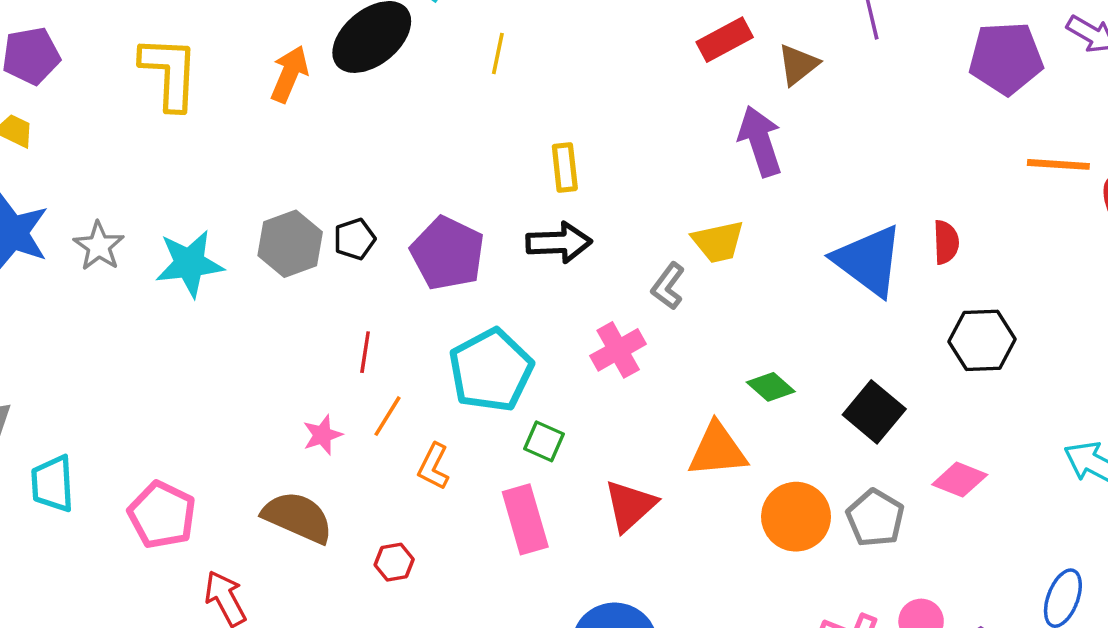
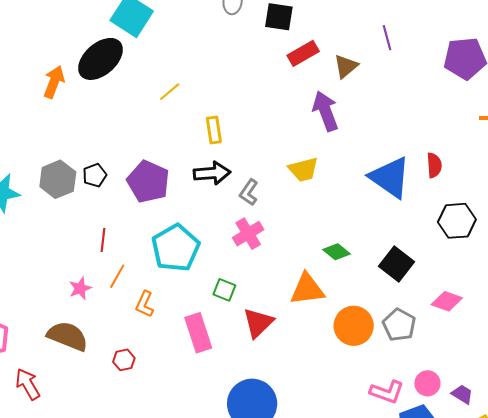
yellow line: (498, 53) -> (170, 92), moved, turned 40
gray L-shape: (668, 286) -> (249, 192), moved
green square: (544, 441) -> (224, 290), moved

